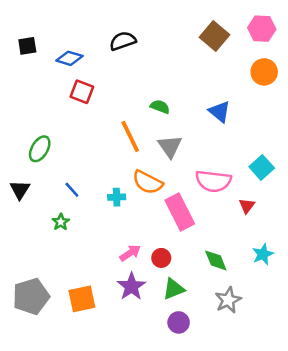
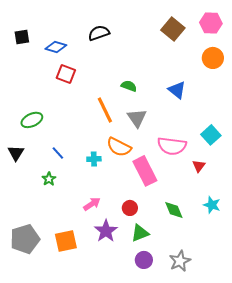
green ellipse: (40, 149) -> (32, 120), turned 35
pink arrow: (130, 253) -> (92, 204), moved
cyan star: (263, 254) -> (212, 205), turned -30
gray star: (228, 300) -> (180, 261), moved

